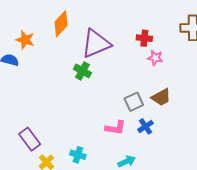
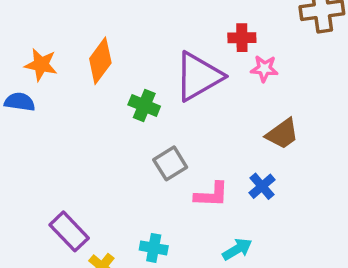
orange diamond: (61, 24) -> (100, 61), moved
purple triangle: (96, 44) -> (198, 76), moved
gray square: (134, 102) -> (170, 163), moved

